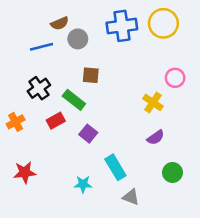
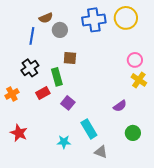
blue line: (42, 47) -> (32, 36), turned -66
green rectangle: (74, 100) -> (57, 77), turned 36
yellow cross: (153, 102) -> (139, 80), moved
red star: (25, 172) -> (19, 133), turned 30

